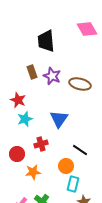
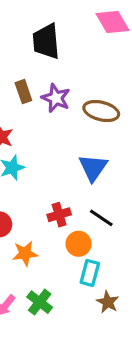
blue triangle: (59, 119) -> (93, 168), moved
red cross: (41, 144) -> (59, 215), moved

